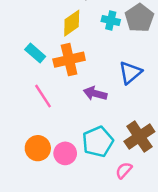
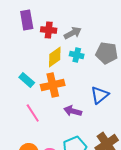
gray pentagon: (139, 18) -> (107, 53), turned -30
cyan cross: (111, 20) -> (77, 55), moved

